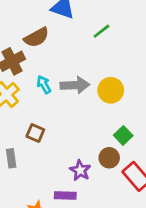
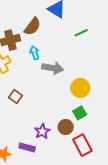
brown semicircle: (36, 37) -> (32, 27), turned -36
cyan arrow: (44, 85) -> (35, 53), moved
yellow circle: (111, 90) -> (80, 88), moved

